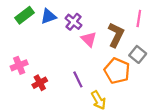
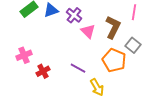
purple line: (78, 79) -> (78, 68), turned -35

